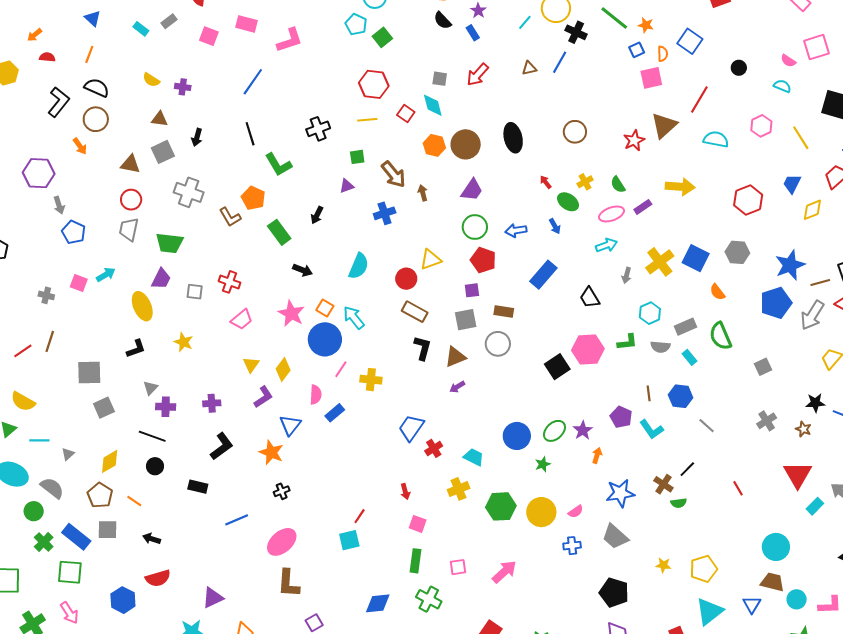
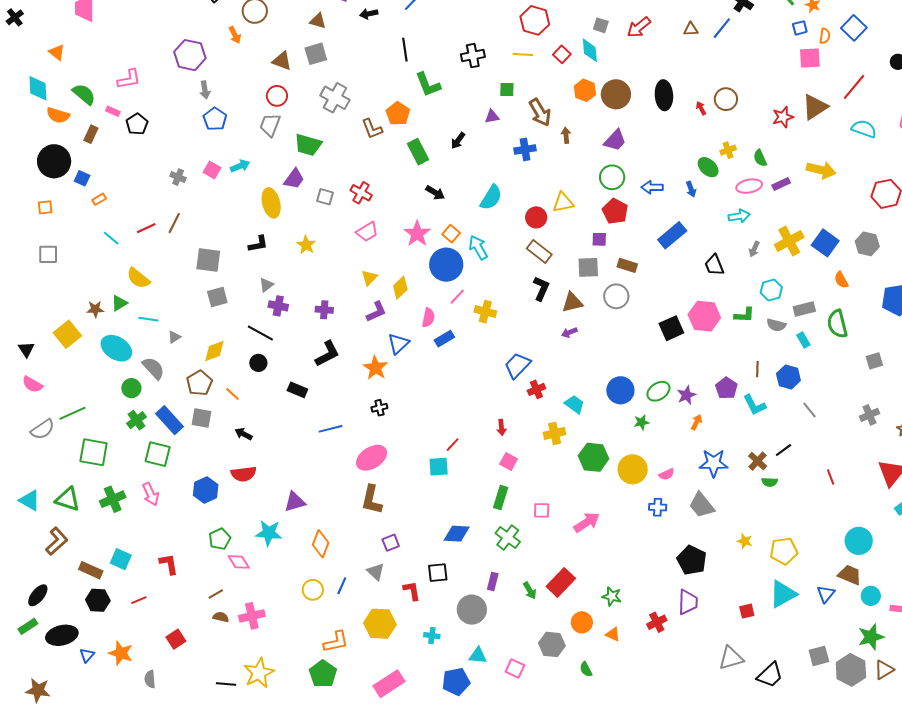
black arrow: (197, 137) -> (369, 14), moved, turned 54
red arrow: (546, 182) -> (701, 108), moved

